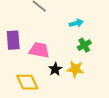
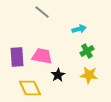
purple rectangle: (13, 40) -> (17, 57), moved
yellow star: (75, 69) -> (89, 75), moved

